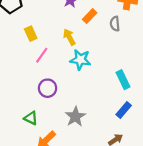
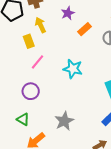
yellow arrow: (69, 37) -> (41, 25), moved
purple circle: (48, 88) -> (31, 91), moved

